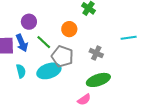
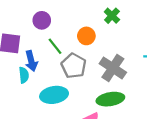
blue arrow: (22, 43) -> (31, 61), moved
gray cross: (96, 53) -> (113, 68), size x1.6
cyan ellipse: (49, 71) -> (54, 95), moved

